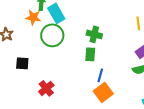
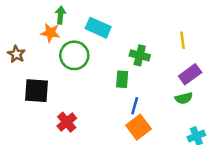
cyan rectangle: (56, 13) -> (98, 28), moved, turned -36
green cross: (94, 34) -> (140, 55), moved
black square: (22, 63) -> (37, 91), size x1.5

